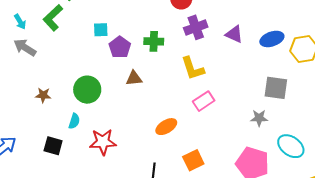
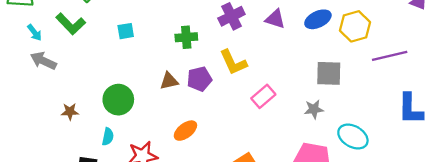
green L-shape: (53, 18) -> (71, 24), turned -84
purple pentagon: (120, 47) -> (199, 79), moved, turned 30
pink rectangle: (204, 101) -> (263, 96), moved
orange ellipse: (166, 127) -> (185, 131), moved

